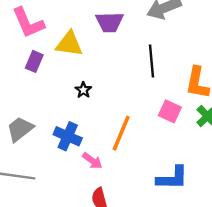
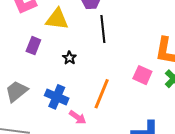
purple rectangle: (34, 61) -> (33, 46), moved
black line: (151, 61) -> (103, 29), moved

